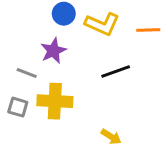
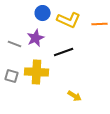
black line: (116, 71) -> (64, 52), moved
gray line: (27, 73) -> (15, 44), moved

